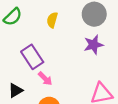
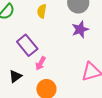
pink arrow: (45, 79) -> (41, 63), turned 80

